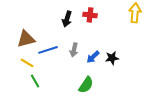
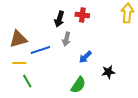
gray arrow: (74, 50) -> (66, 39), moved
black star: (112, 58) -> (108, 72), moved
yellow line: (27, 63) -> (19, 63), turned -32

